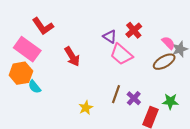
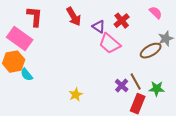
red L-shape: (43, 26) -> (35, 17), turned -140
pink semicircle: (168, 43) -> (156, 13), moved
red arrow: (72, 56) -> (74, 17), moved
brown line: (116, 94) -> (136, 82), moved, turned -48

